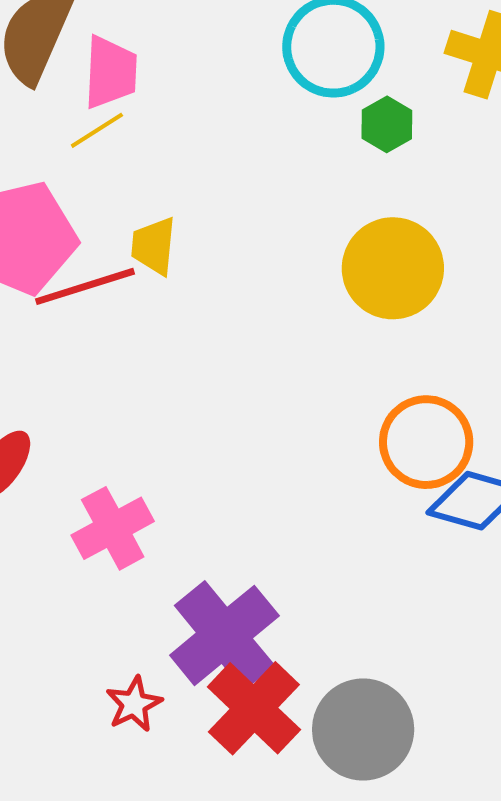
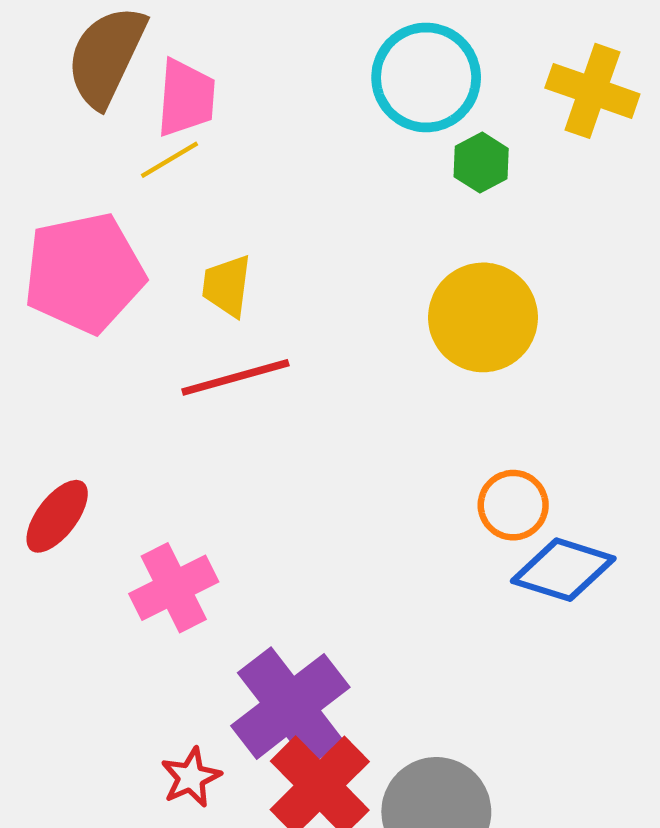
red line: (85, 286) -> (235, 377), moved
orange circle: (426, 442) -> (513, 505), size x0.7

